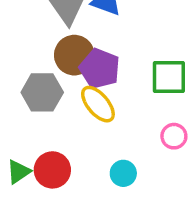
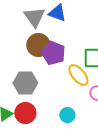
gray hexagon: (42, 92) -> (25, 83), moved
yellow ellipse: (98, 104) -> (78, 75), moved

